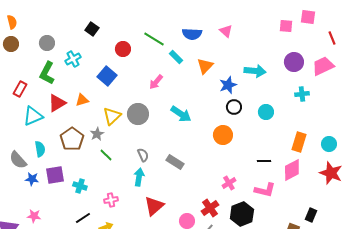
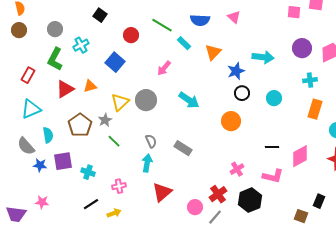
cyan triangle: (33, 116) -> (31, 109), moved
orange rectangle: (299, 142) -> (315, 109), moved

